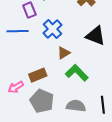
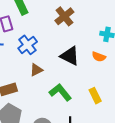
green L-shape: (77, 73) -> (60, 92), moved

